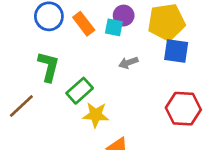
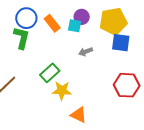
green L-shape: (49, 67) -> (22, 38), moved

